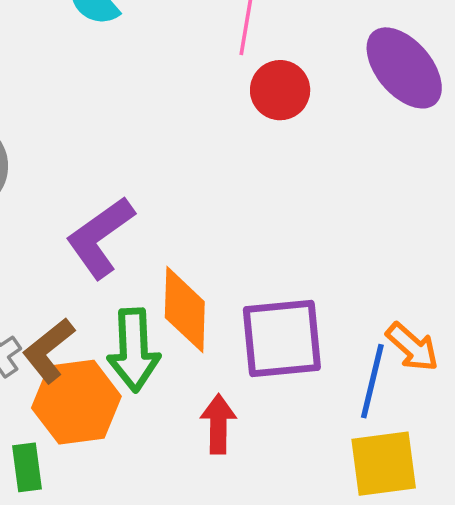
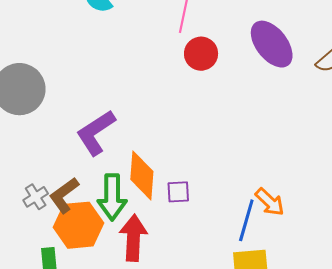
purple square: (282, 338) -> (178, 192), moved, size x0.5
red arrow: (218, 424) -> (133, 238), moved, size x1.4

